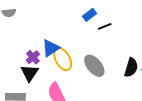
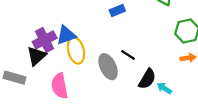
black line: (105, 26) -> (128, 55), moved, turned 40
purple cross: (33, 57) -> (45, 40), size x1.5

